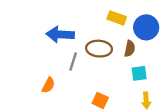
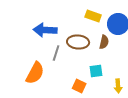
cyan square: (139, 73) -> (96, 71), moved
orange semicircle: (48, 85) -> (35, 73), size x1.6

